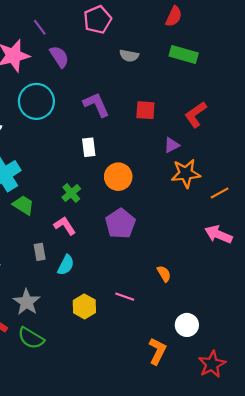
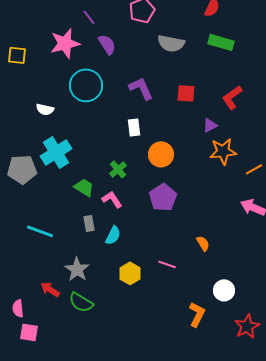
gray semicircle: (129, 56) -> (171, 43), size x1.5
green trapezoid: (23, 205) -> (84, 187), moved

